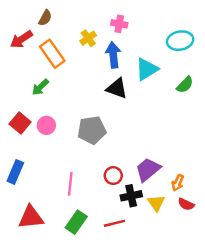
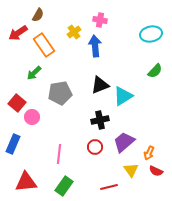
cyan triangle: (147, 69) -> (123, 96), moved
black triangle: (117, 88) -> (100, 85), moved, turned -42
pink circle: (46, 125) -> (32, 117), moved
gray pentagon: (92, 130) -> (60, 93), moved
black cross: (131, 196) -> (100, 120), moved
red line: (114, 223) -> (109, 187), moved

